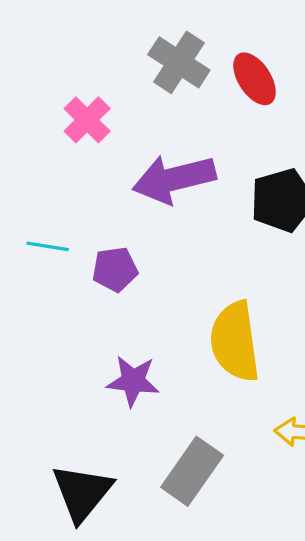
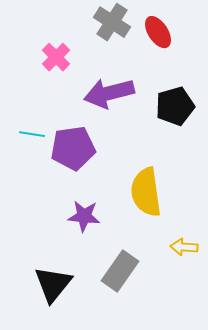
purple pentagon: (115, 269) -> (73, 148), size x1.6

